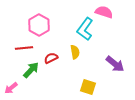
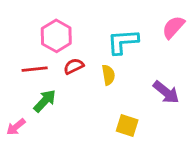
pink semicircle: (104, 12) -> (173, 27), moved, turned -66
cyan L-shape: (85, 29) -> (123, 42), turned 50
red semicircle: (51, 58) -> (74, 66), moved

